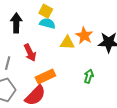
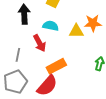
cyan semicircle: (47, 23) -> (51, 26), moved
orange star: (84, 36) -> (93, 23), turned -30

